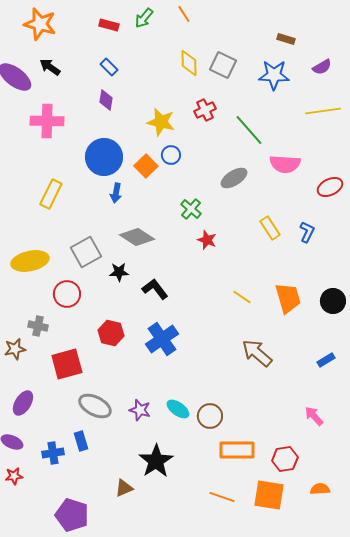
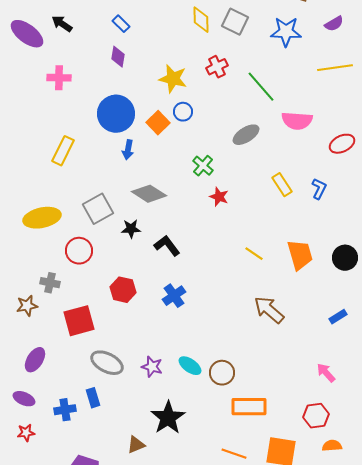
pink cross: (47, 121) -> (59, 78), size x0.7
blue cross: (162, 339) -> (174, 296), size x0.7
red hexagon: (285, 459) -> (316, 416), moved

